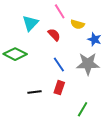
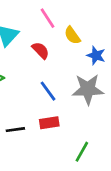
yellow semicircle: (78, 24) -> (72, 35), turned 40
red rectangle: (59, 88) -> (49, 123), turned 64

